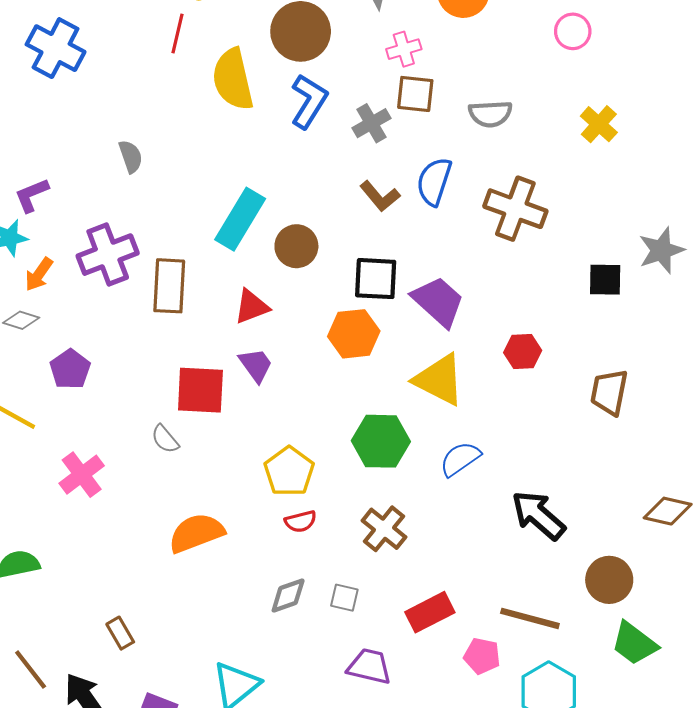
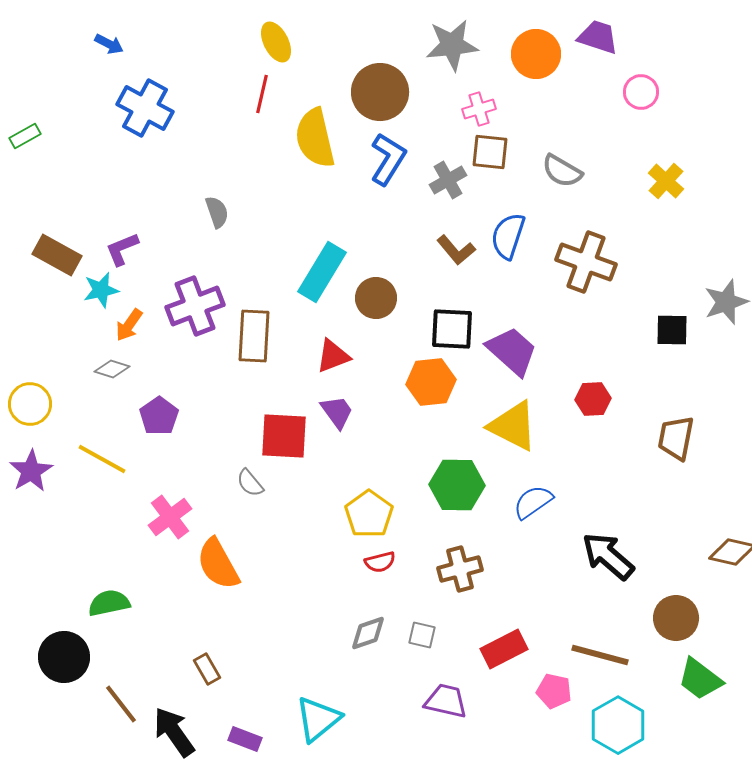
gray semicircle: (490, 114) -> (562, 171), turned 33
brown cross: (384, 529) -> (460, 569), turned 36
orange semicircle: (196, 533) -> (218, 564), moved, turned -98

